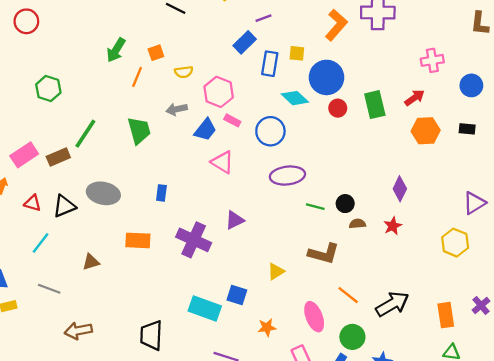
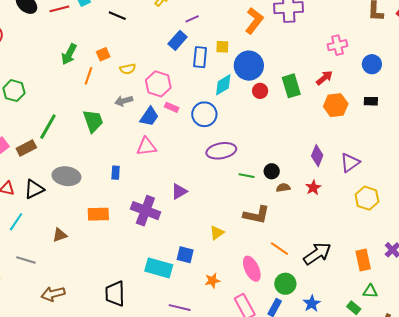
cyan diamond: (295, 98) -> (223, 85), turned -70
pink triangle: (222, 162) -> (146, 147), moved, turned -35
purple triangle: (474, 203) -> (350, 163), moved

